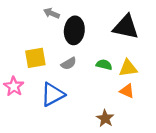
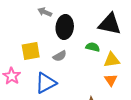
green semicircle: (104, 65) -> (93, 47), moved
orange triangle: (127, 91) -> (111, 80), turned 32

